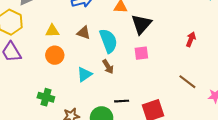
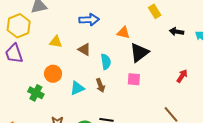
cyan semicircle: (108, 41) -> (106, 62), size x0.7
orange circle: (55, 55) -> (53, 74), moved
green cross: (46, 97) -> (36, 93), moved

